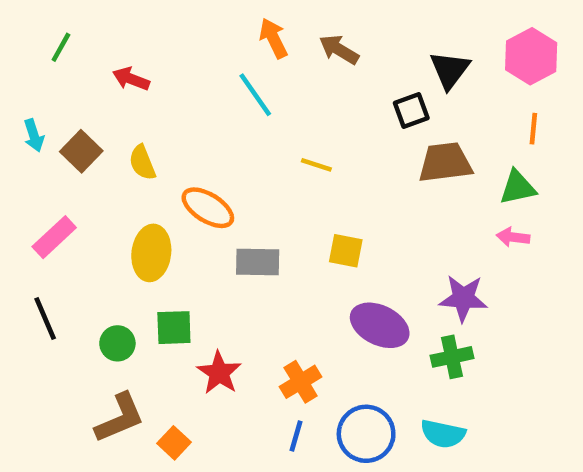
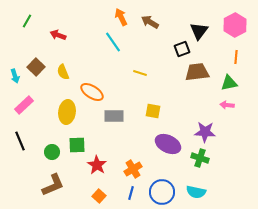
cyan arrow: (34, 135) -> (15, 76), moved
green cross: (452, 357) -> (200, 158), turned 30
orange square: (174, 443) -> (99, 196), moved

